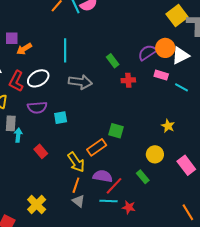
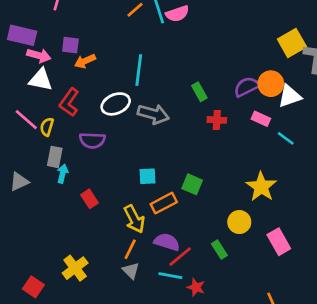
white ellipse: (38, 78) -> (116, 104), moved
cyan square: (61, 118) -> (148, 176), moved
yellow star: (168, 126) -> (261, 187), size x1.6

